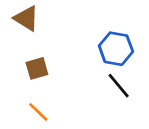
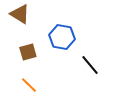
blue hexagon: (116, 49) -> (62, 37), moved

